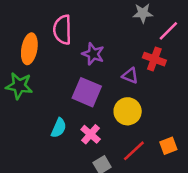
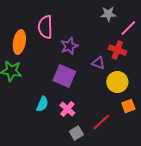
purple star: (93, 54) -> (69, 46), turned 30
yellow circle: (128, 111) -> (117, 82), moved
orange square: (168, 146) -> (128, 106), moved

